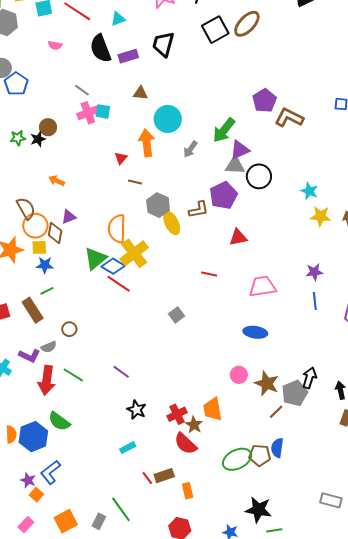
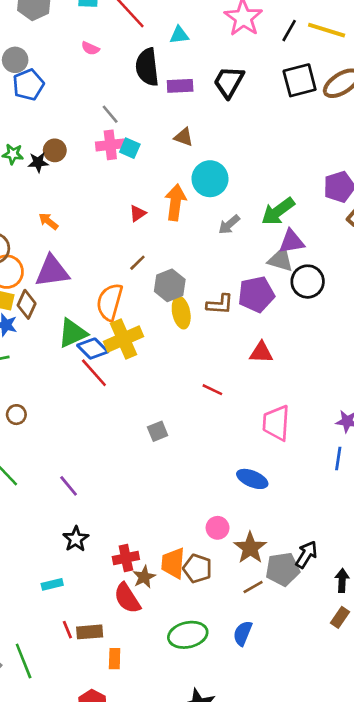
brown line: (135, 182) -> (137, 263), moved, turned -72
purple triangle: (69, 217) -> (52, 271), size x1.8
brown diamond: (55, 233) -> (27, 304), moved
pink trapezoid: (262, 286) -> (276, 423), turned -92
brown pentagon: (260, 455) -> (197, 568), moved

